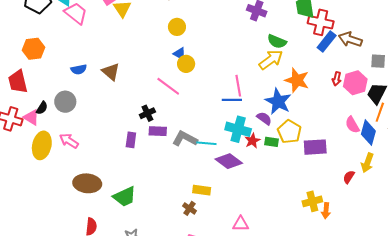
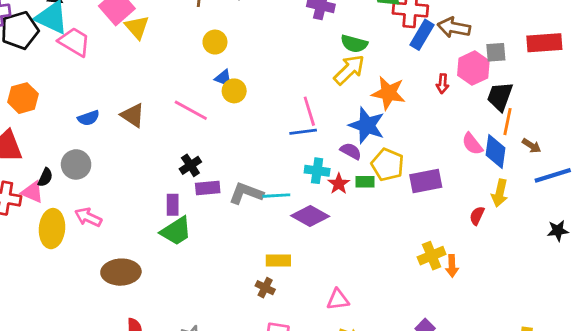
pink hexagon: (355, 83) -> (473, 68), moved
pink line: (168, 86) -> (191, 110), moved
cyan cross: (238, 129) -> (317, 171), size x0.7
green trapezoid: (125, 197) -> (176, 231), moved

